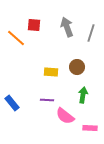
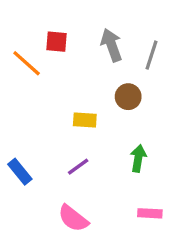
brown circle: (77, 67) -> (128, 97), moved
purple line: (47, 100) -> (78, 167), turned -40
pink semicircle: (65, 116) -> (73, 218), moved

